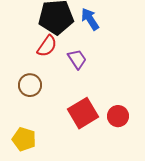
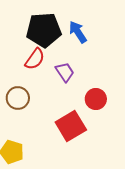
red circle: (118, 116) -> (96, 99), moved

